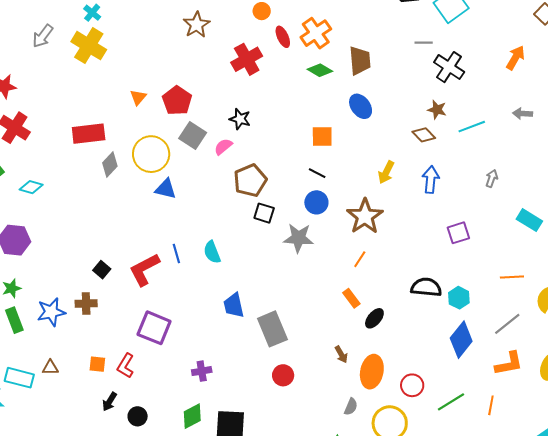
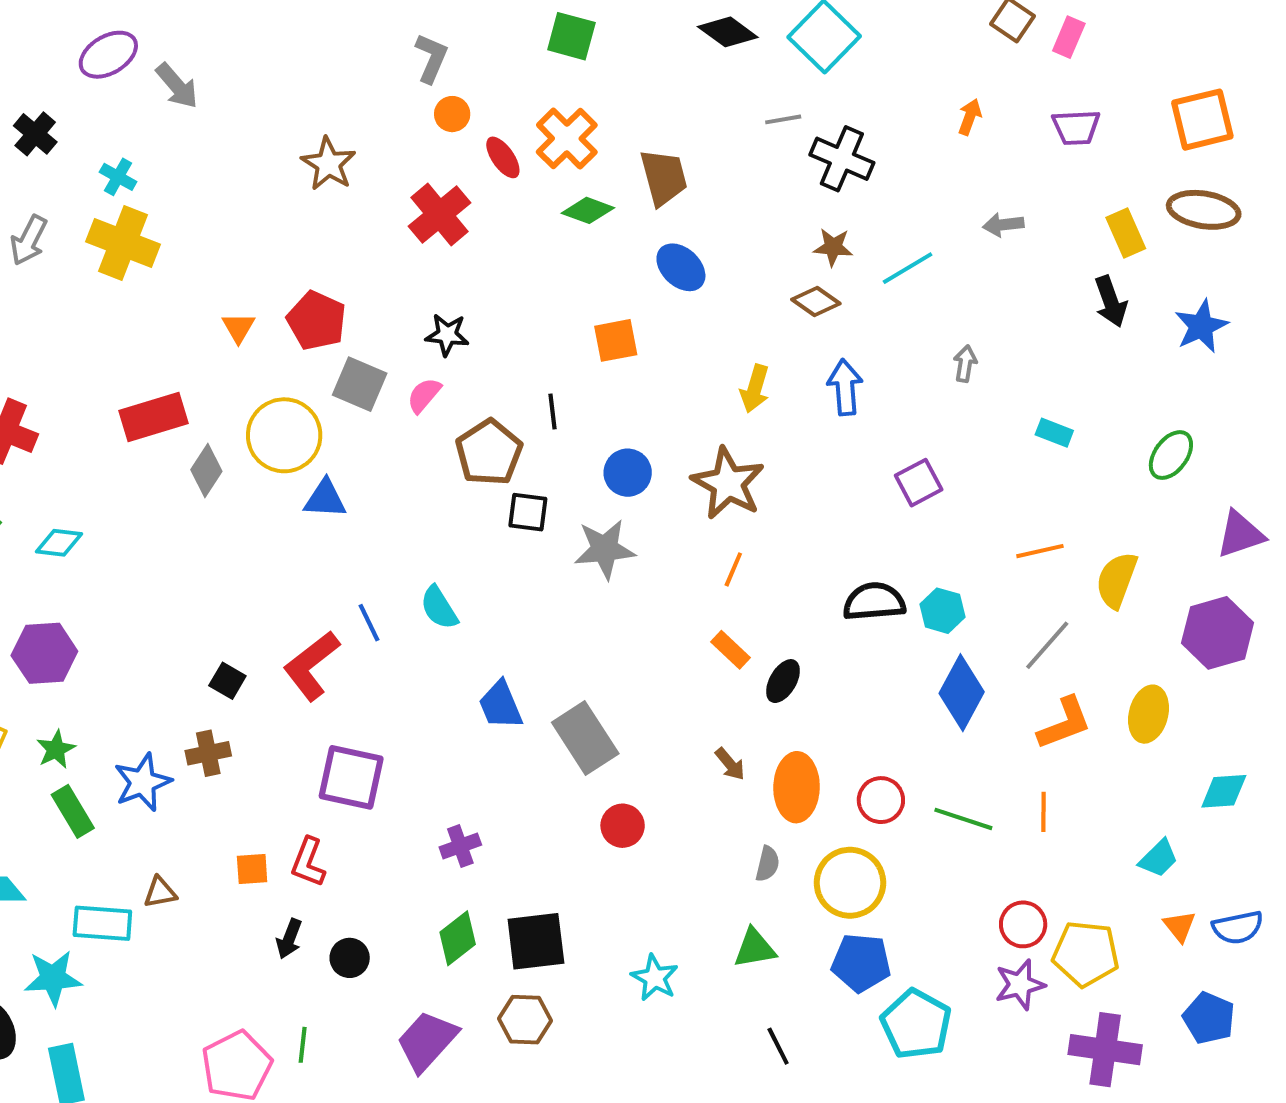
orange arrow: (515, 58) -> (970, 117), size x0.7
black line: (317, 173) -> (553, 411), moved, turned 66
cyan rectangle: (529, 220) -> (1054, 433), size x0.7
green line: (451, 402) -> (963, 819), turned 60

